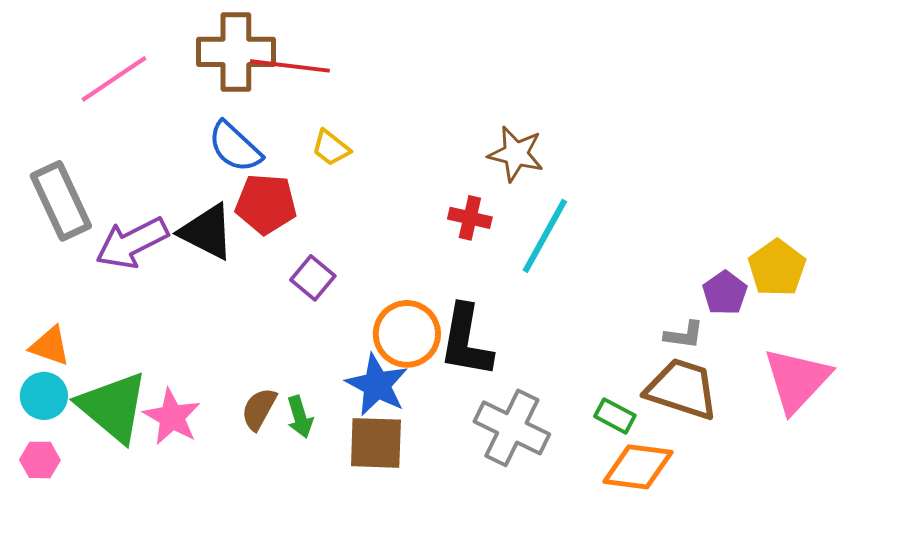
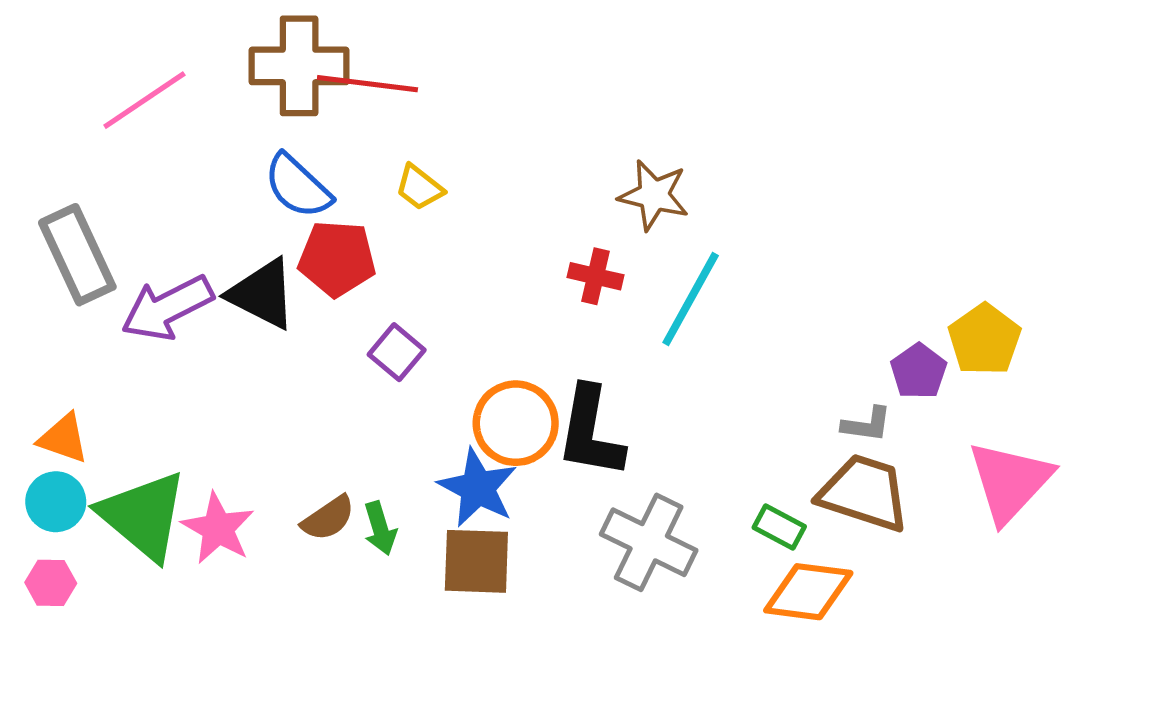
brown semicircle: (259, 409) -> (328, 518), turned -153

